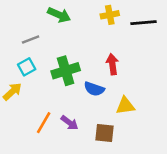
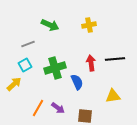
black line: (144, 23) -> (115, 59), moved
blue semicircle: (94, 89) -> (77, 82), turned -133
yellow triangle: (125, 106) -> (113, 96), moved

